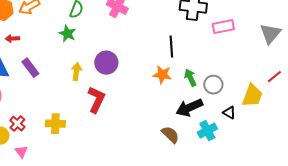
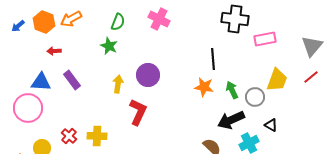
red line: (274, 77) -> (311, 77), moved
yellow trapezoid: (252, 96) -> (277, 80), moved
red cross: (17, 124) -> (69, 136), moved

